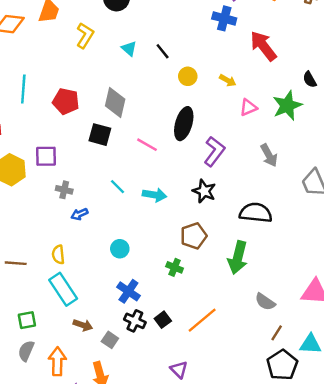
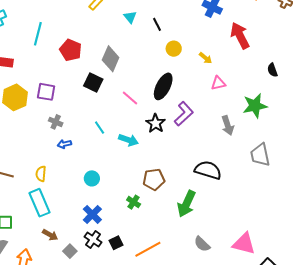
green star: (287, 106) -> (255, 106), moved
black star: (204, 191) -> (156, 123), moved

